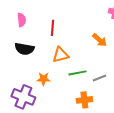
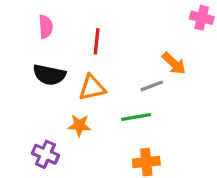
orange triangle: (60, 55) -> (92, 88), moved
gray line: (99, 78) -> (152, 86), moved
purple cross: (23, 97) -> (45, 154), size x0.7

